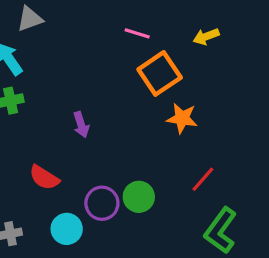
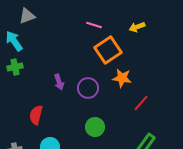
red semicircle: (44, 178) -> (36, 115), turned 72
red line: (203, 179) -> (141, 103), moved
purple circle: (102, 203) -> (88, 88), moved

